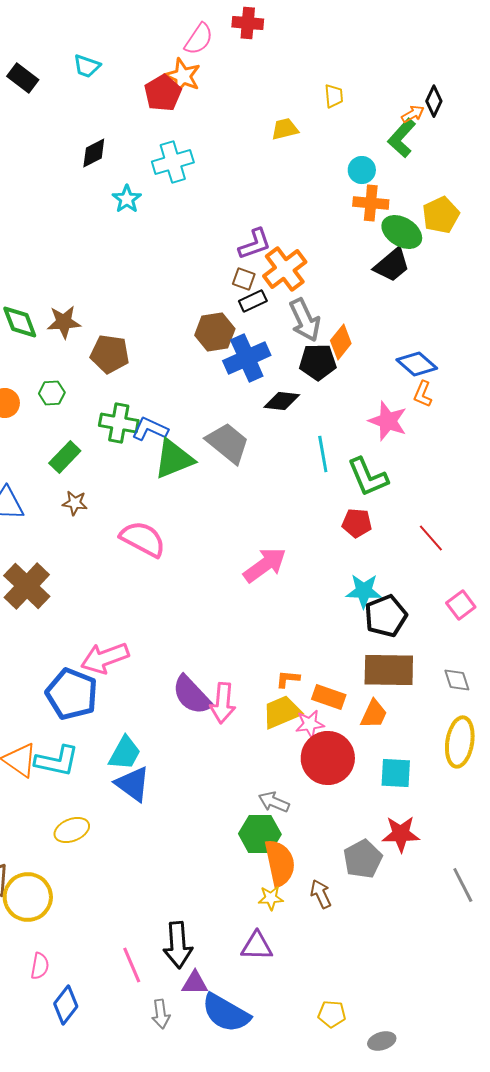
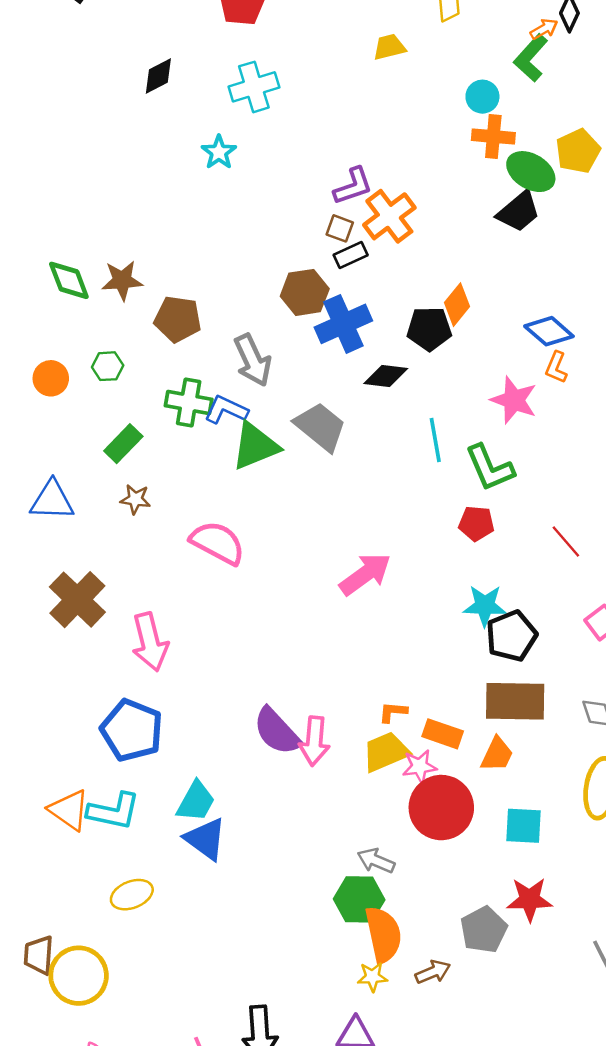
cyan star: (127, 199) -> (219, 152), moved
gray arrow: (305, 320) -> (253, 360), moved
pink arrow: (105, 658) -> (150, 642), moved, turned -84
brown arrow: (321, 894) -> (433, 972), turned 92

